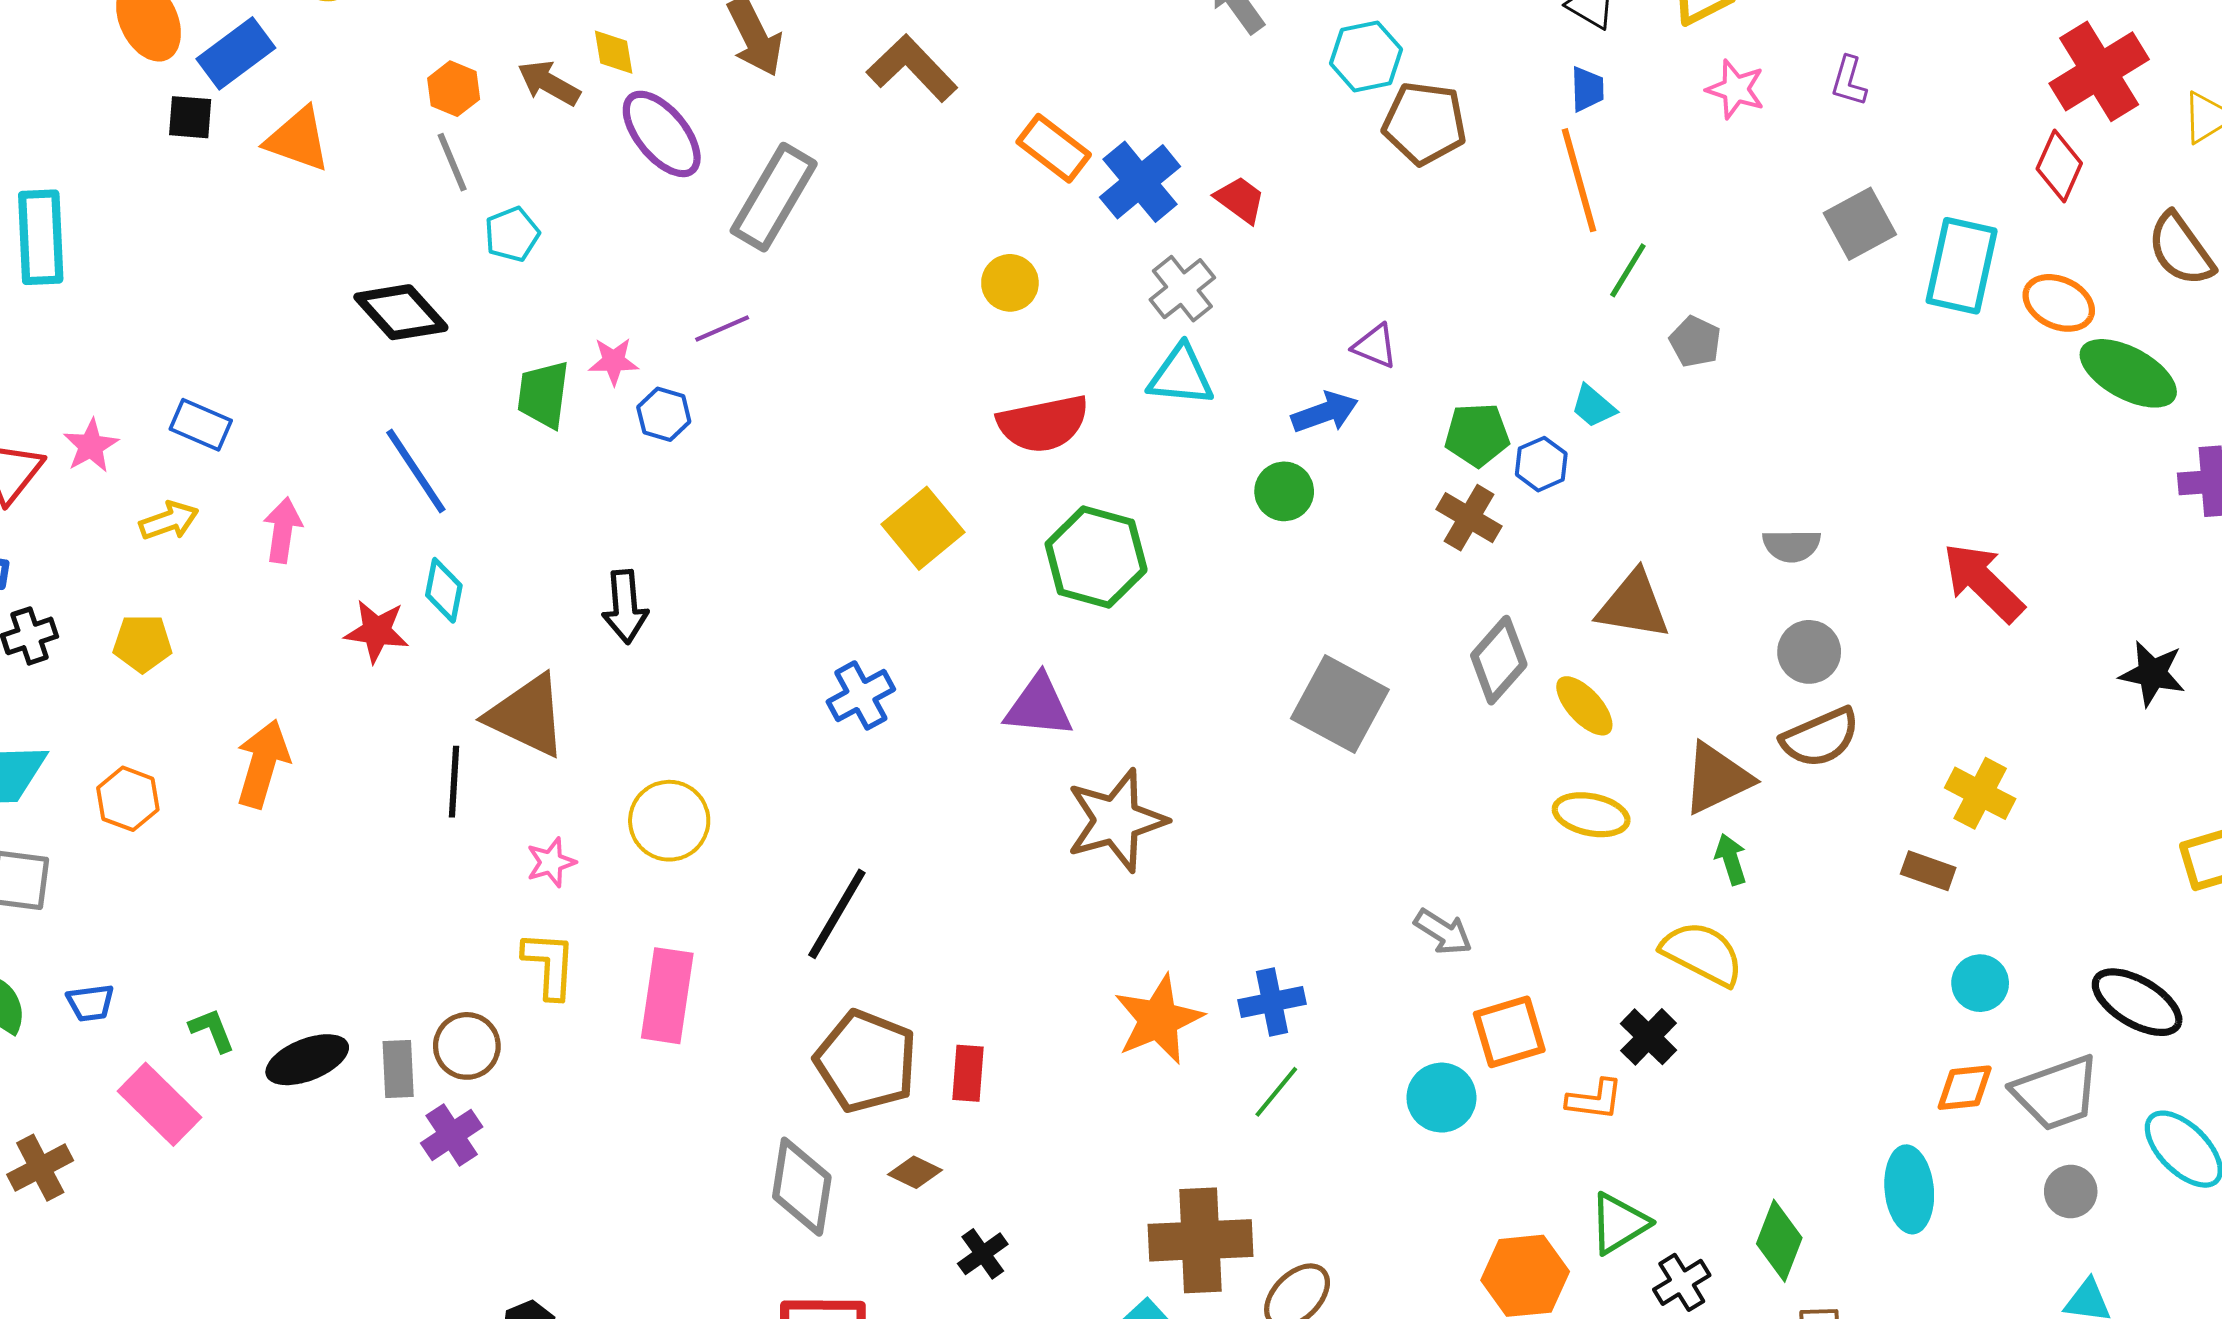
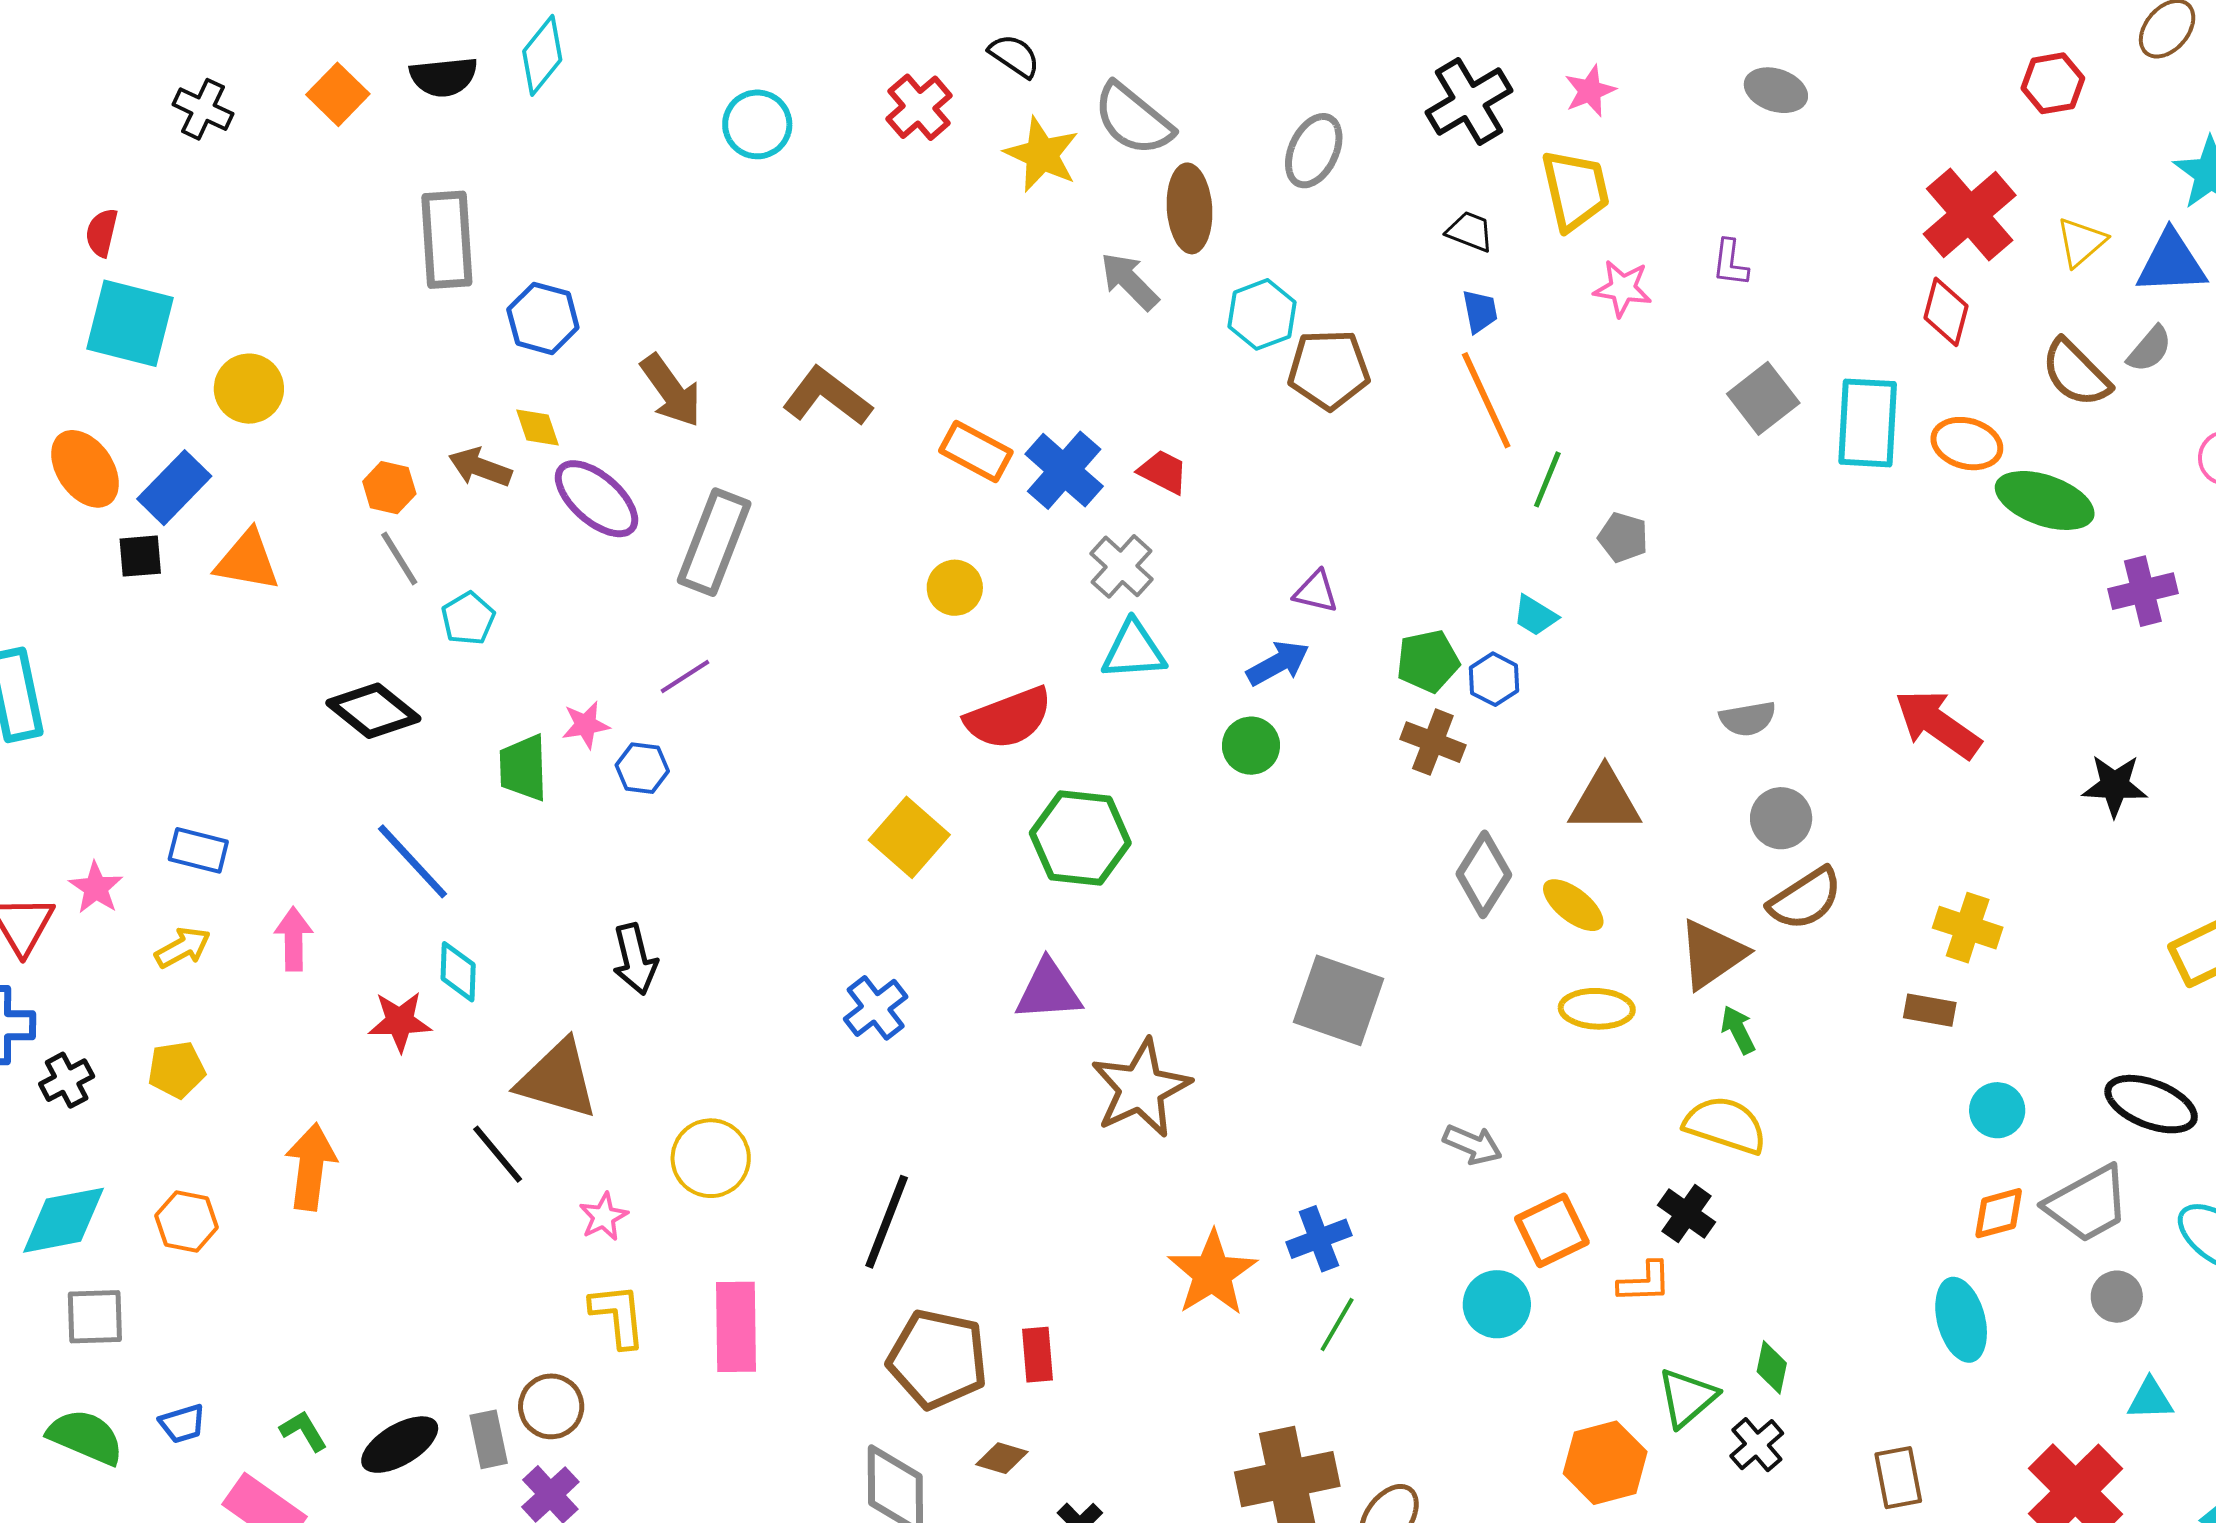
gray square: (1340, 704) -> (1339, 1000), moved
black line: (454, 782) -> (498, 1154), turned -34
green diamond: (1779, 1241) -> (1772, 1367), moved, size x0.7

